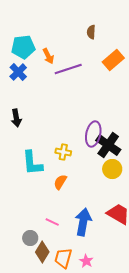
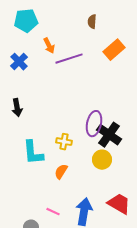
cyan pentagon: (23, 47) -> (26, 21), moved
yellow circle: (112, 169) -> (102, 160), moved

